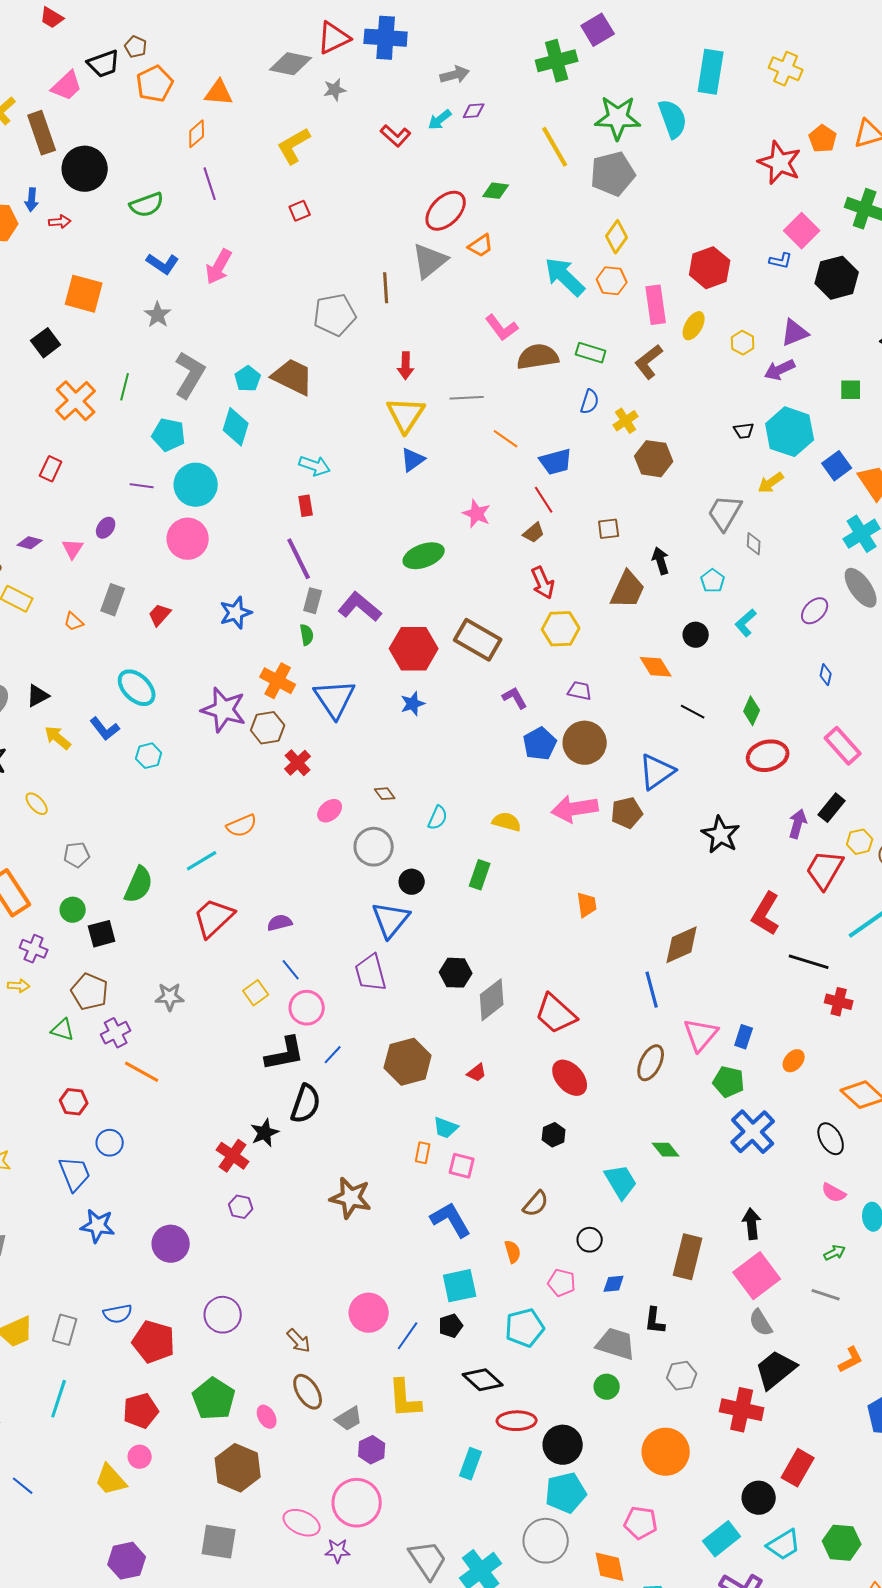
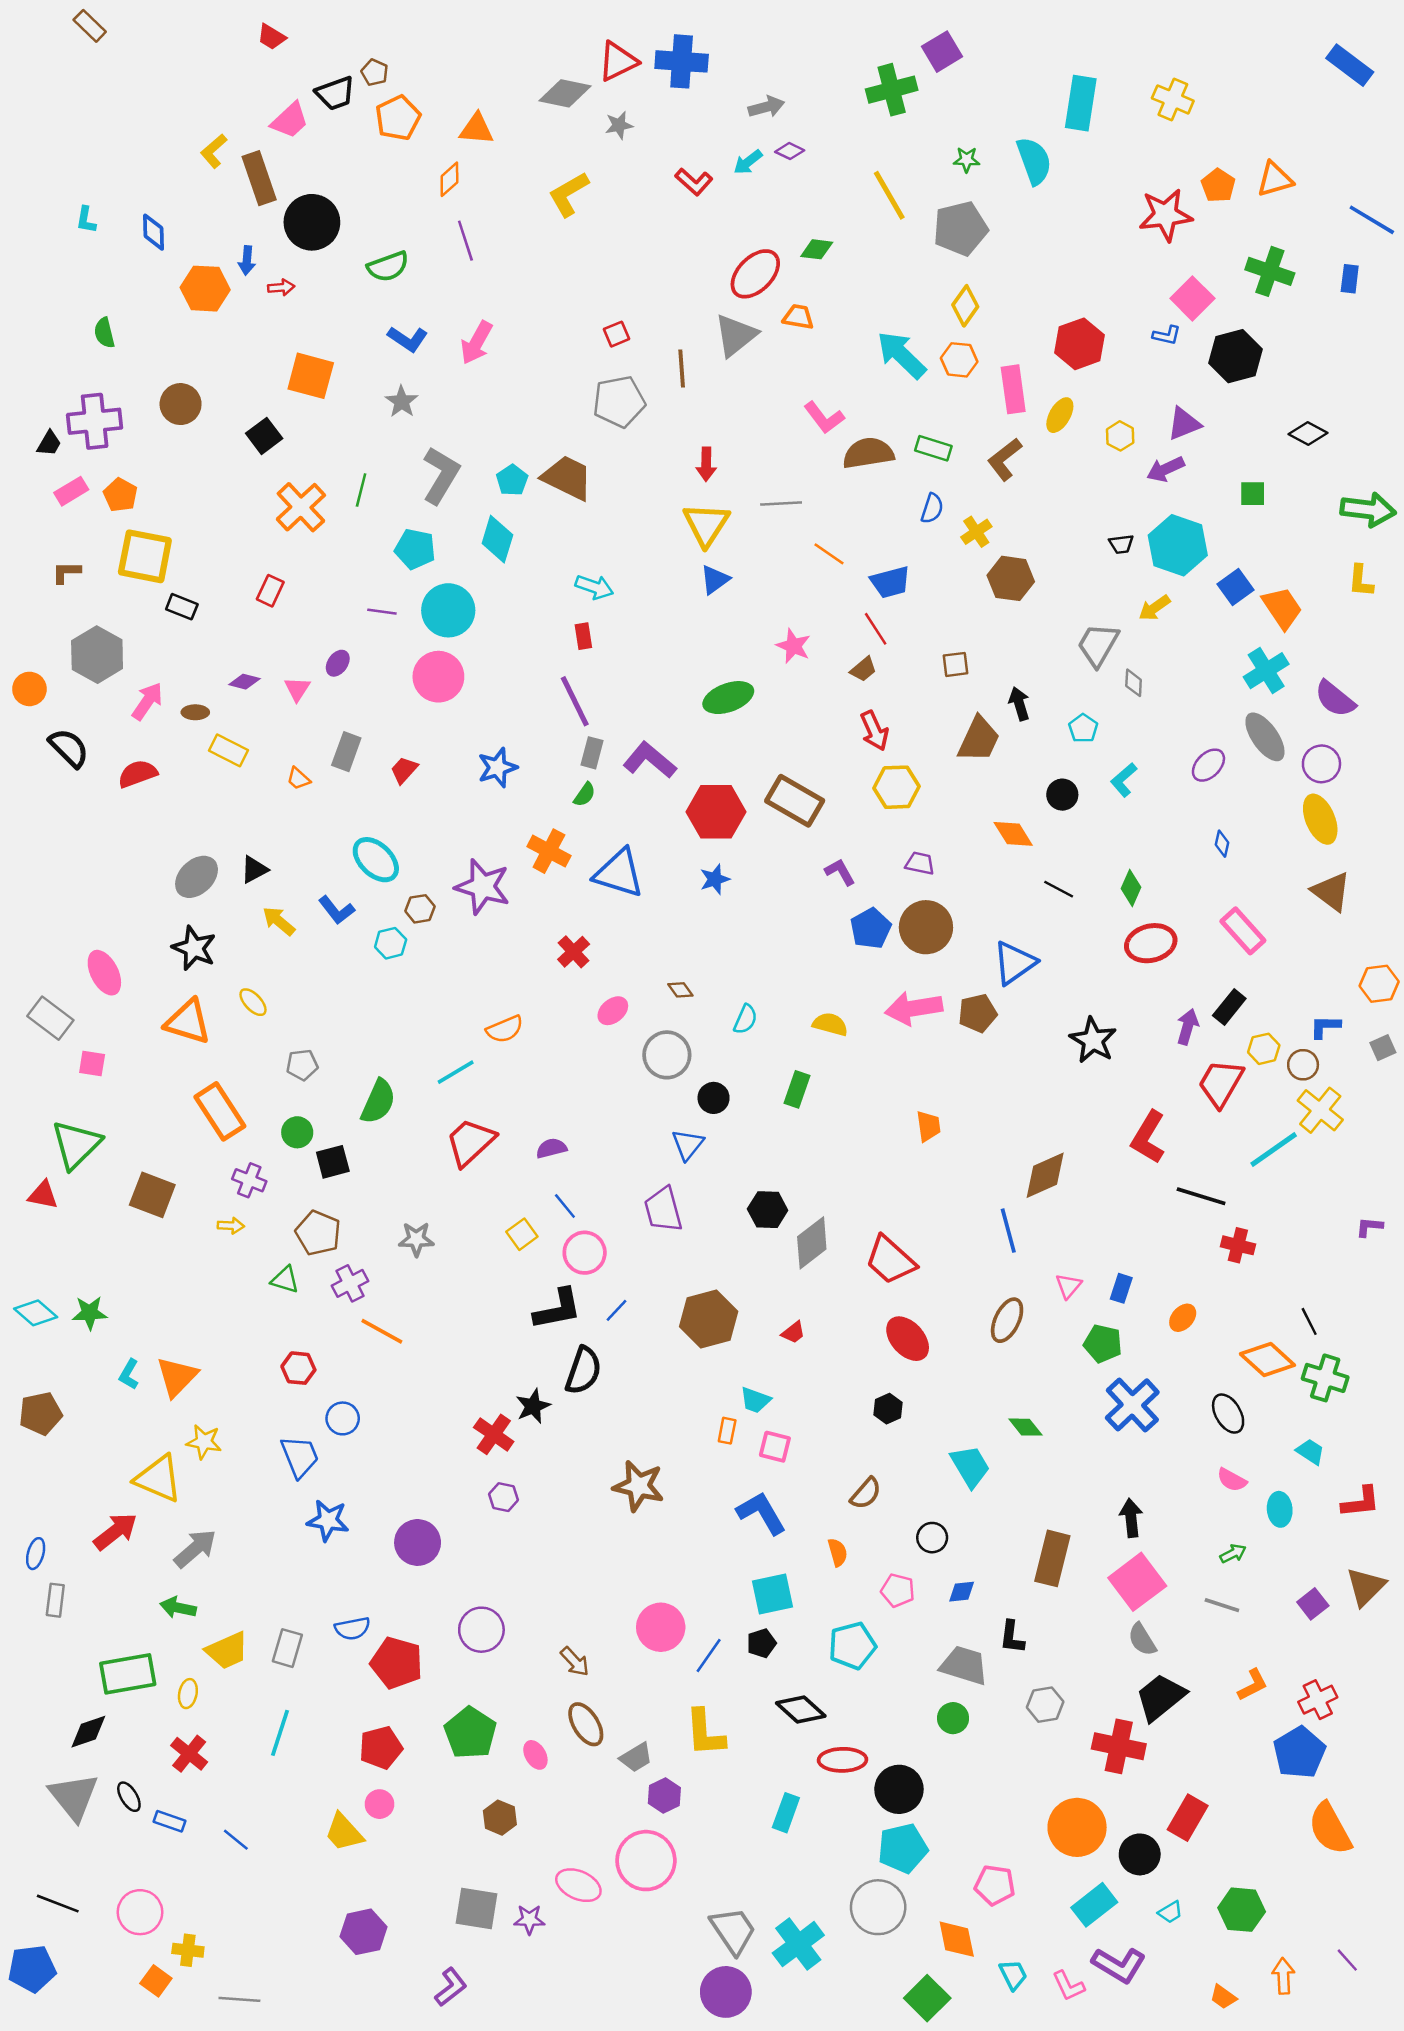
purple diamond: (474, 111) -> (790, 151), turned 30
green star: (618, 118) -> (967, 160), size x0.5
red star: (780, 163) -> (1165, 215), turned -30
red square: (300, 211) -> (617, 334), moved
orange trapezoid: (481, 246) -> (798, 317), turned -136
green semicircle: (307, 635) -> (585, 795), turned 45
blue triangle: (335, 699) -> (619, 873), turned -39
brown hexagon: (268, 728) -> (420, 909), moved, size x0.7
blue triangle: (391, 920) -> (688, 1145), size x0.7
pink triangle: (701, 1035) -> (1068, 1286), size x0.6
orange circle: (666, 1452) -> (1077, 1827), moved
brown hexagon: (238, 1468) -> (500, 1818), size x0.6
cyan trapezoid: (784, 1545) -> (1170, 1912), size x0.6
purple star: (338, 1551) -> (529, 1920), moved

